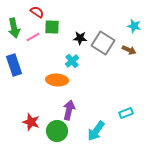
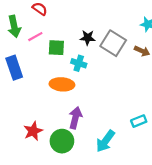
green square: (52, 27) -> (56, 48), moved
cyan cross: (72, 61) -> (79, 63), turned -32
red star: (31, 122) -> (33, 131), turned 30

